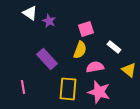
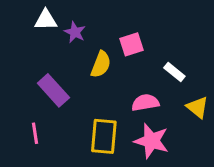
white triangle: (30, 13) -> (46, 20), turned -35
yellow semicircle: (80, 50) -> (101, 64), moved
purple rectangle: (47, 59) -> (53, 90), moved

